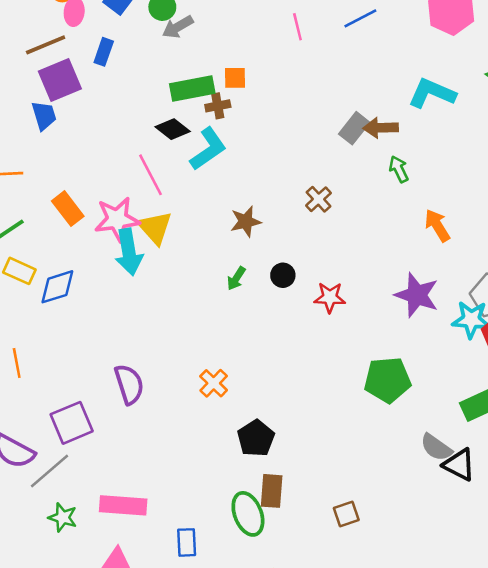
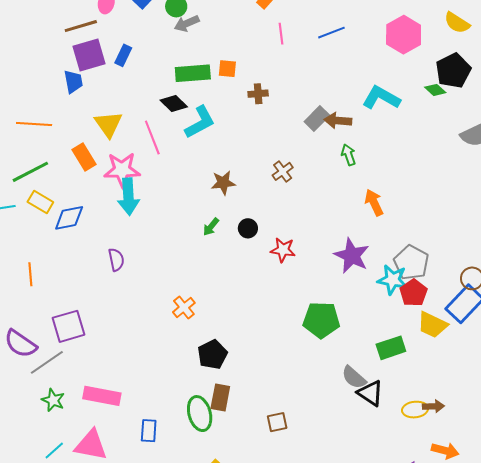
blue rectangle: (104, 52) -> (123, 55), moved
brown cross: (218, 106) -> (258, 94), moved
yellow triangle: (155, 228) -> (108, 124), moved
purple semicircle: (129, 384) -> (116, 260), moved, size x0.7

